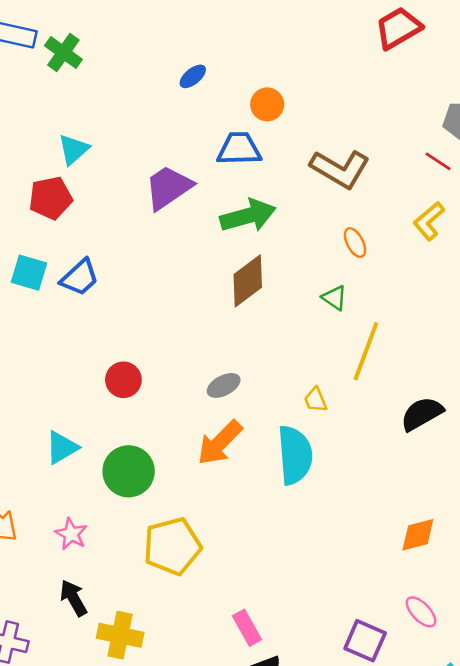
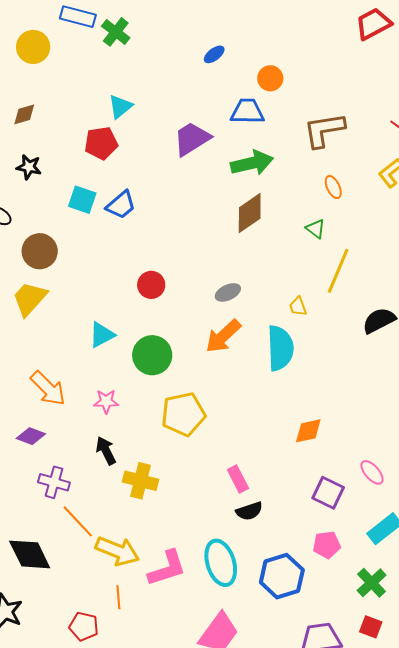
brown L-shape: (340, 169) -> (324, 130), turned 138
pink star: (71, 534) -> (106, 401), turned -30
orange diamond: (418, 535) -> (308, 431), moved

